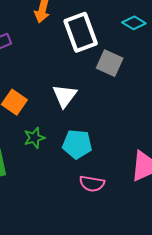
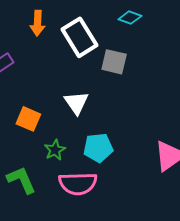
pink semicircle: (92, 184) -> (78, 184), moved, size x1.5

